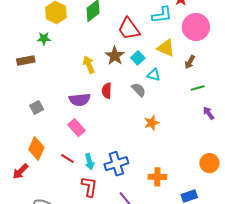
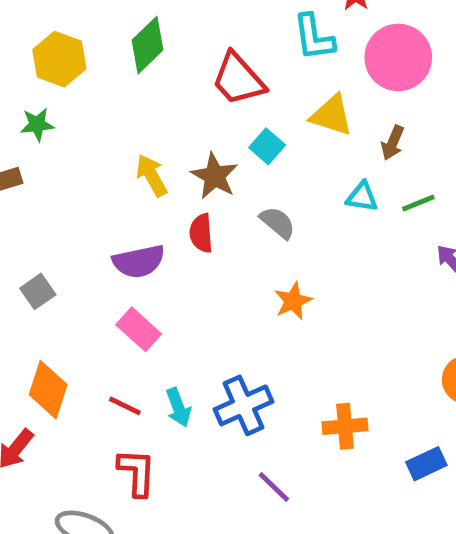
cyan L-shape: (162, 15) -> (314, 37), turned 95
brown star: (115, 56) -> (215, 176), moved
cyan triangle: (154, 75) -> (362, 197), moved
orange star: (152, 123) -> (293, 301), moved
red L-shape: (89, 187) -> (137, 472), moved

